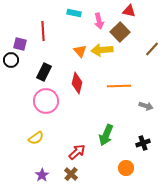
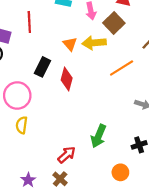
black rectangle: (44, 72) -> (42, 67), moved
orange line: (119, 86) -> (122, 68), moved, turned -30
pink circle: (46, 101) -> (17, 95), moved
yellow semicircle: (36, 138) -> (22, 125), moved, turned 133

